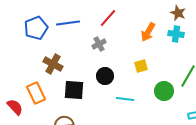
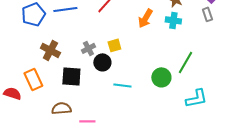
gray cross: (99, 44) -> (88, 48), moved
yellow square: (141, 66) -> (114, 45), moved
red semicircle: (15, 107) -> (12, 93), turned -30

